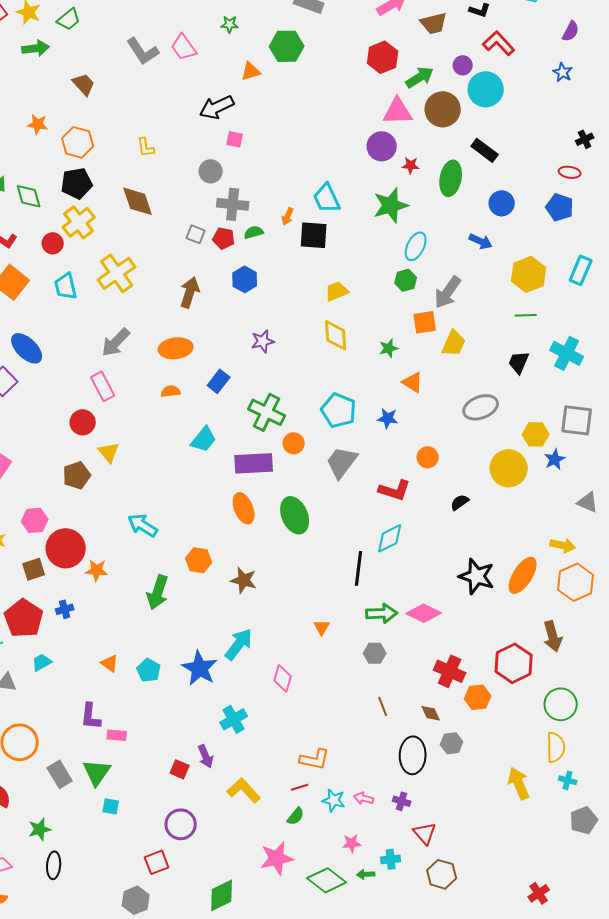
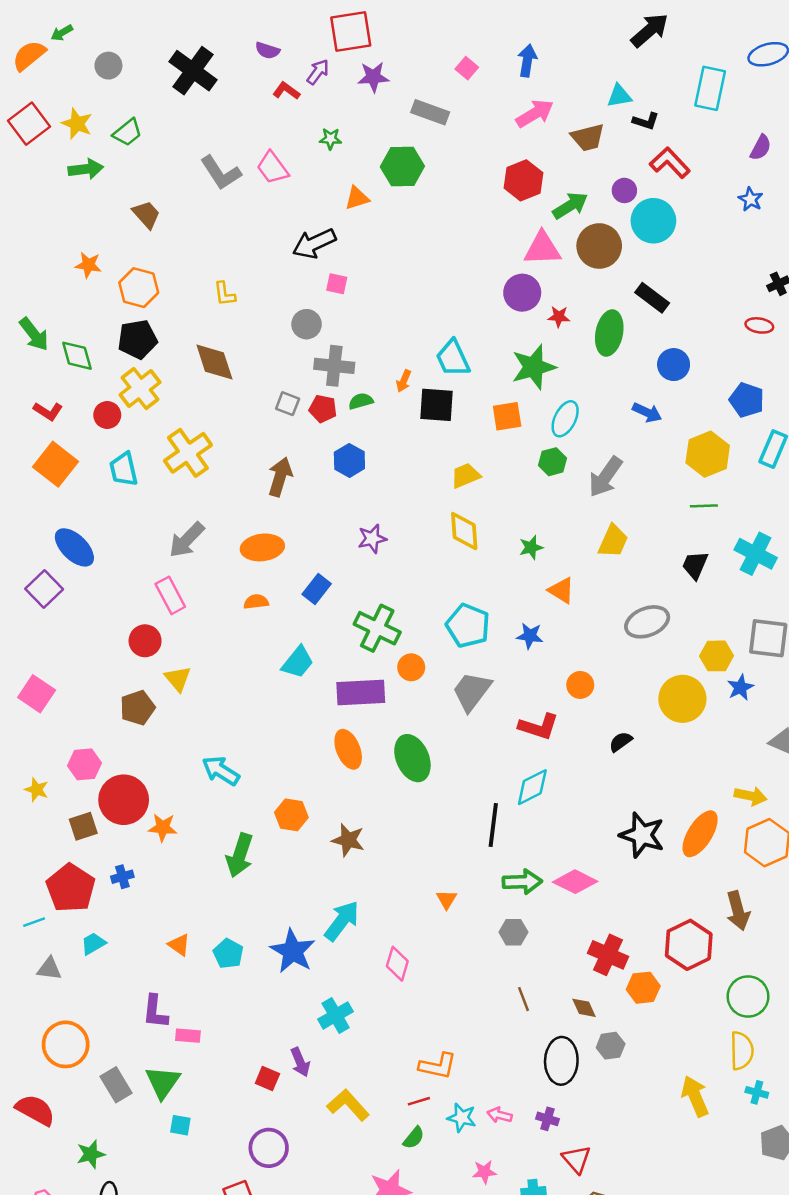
blue pentagon: (560, 207) -> (747, 400), moved
orange square: (425, 322) -> (507, 416), moved

